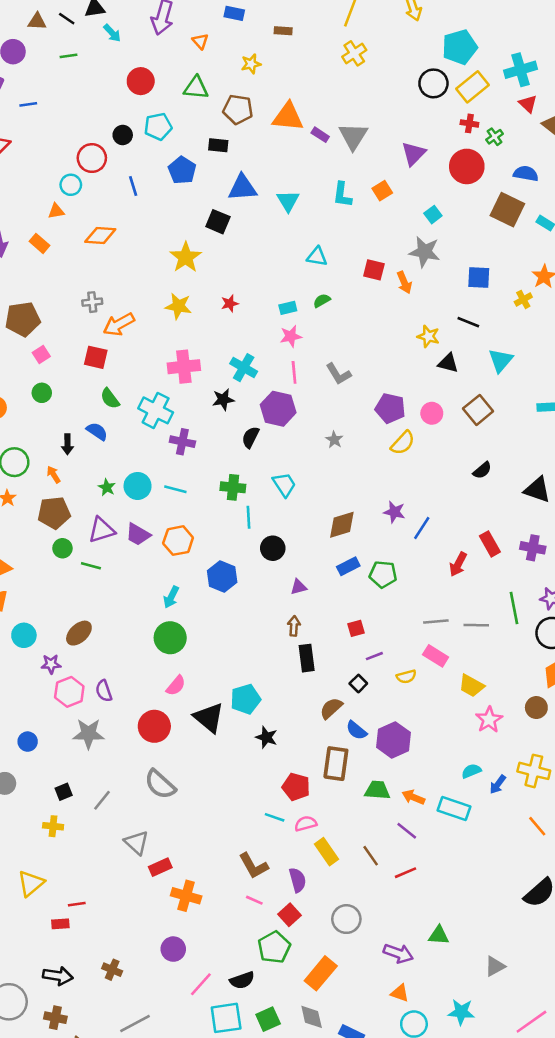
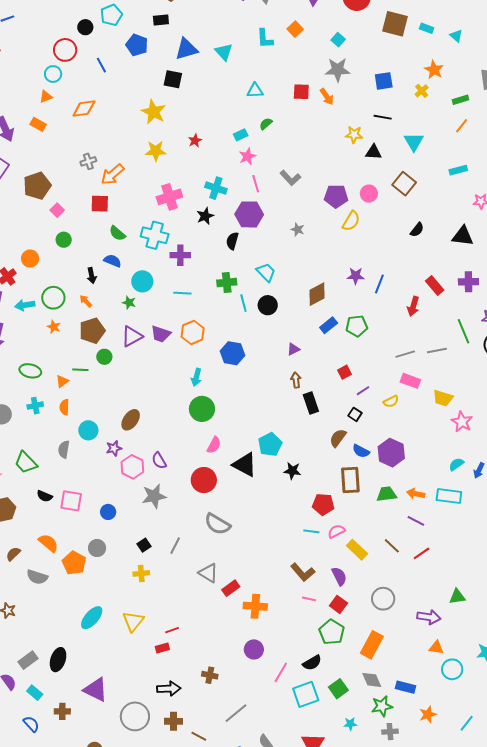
cyan circle: (138, 486) -> (142, 281), moved
black circle: (273, 548) -> (268, 305), moved
green line: (91, 566) -> (80, 370), moved

